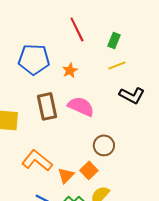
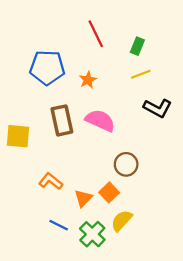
orange L-shape: (37, 160) -> (51, 181), size x0.7

